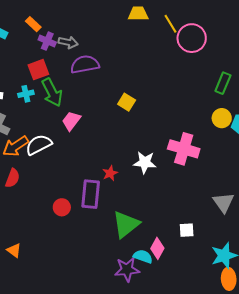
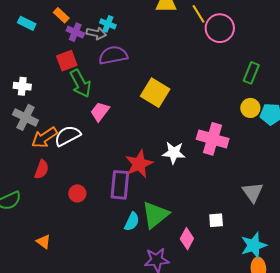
cyan cross: (26, 94) -> (108, 24), moved, turned 35
yellow square: (127, 102) -> (155, 93), size x1.6
red star: (110, 173) -> (139, 164), size x1.8
red circle: (62, 207) -> (77, 193), moved
cyan semicircle: (143, 256) -> (132, 222), moved, turned 96

